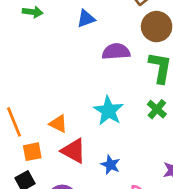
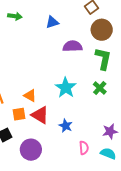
orange square: (32, 152) -> (19, 114), moved

